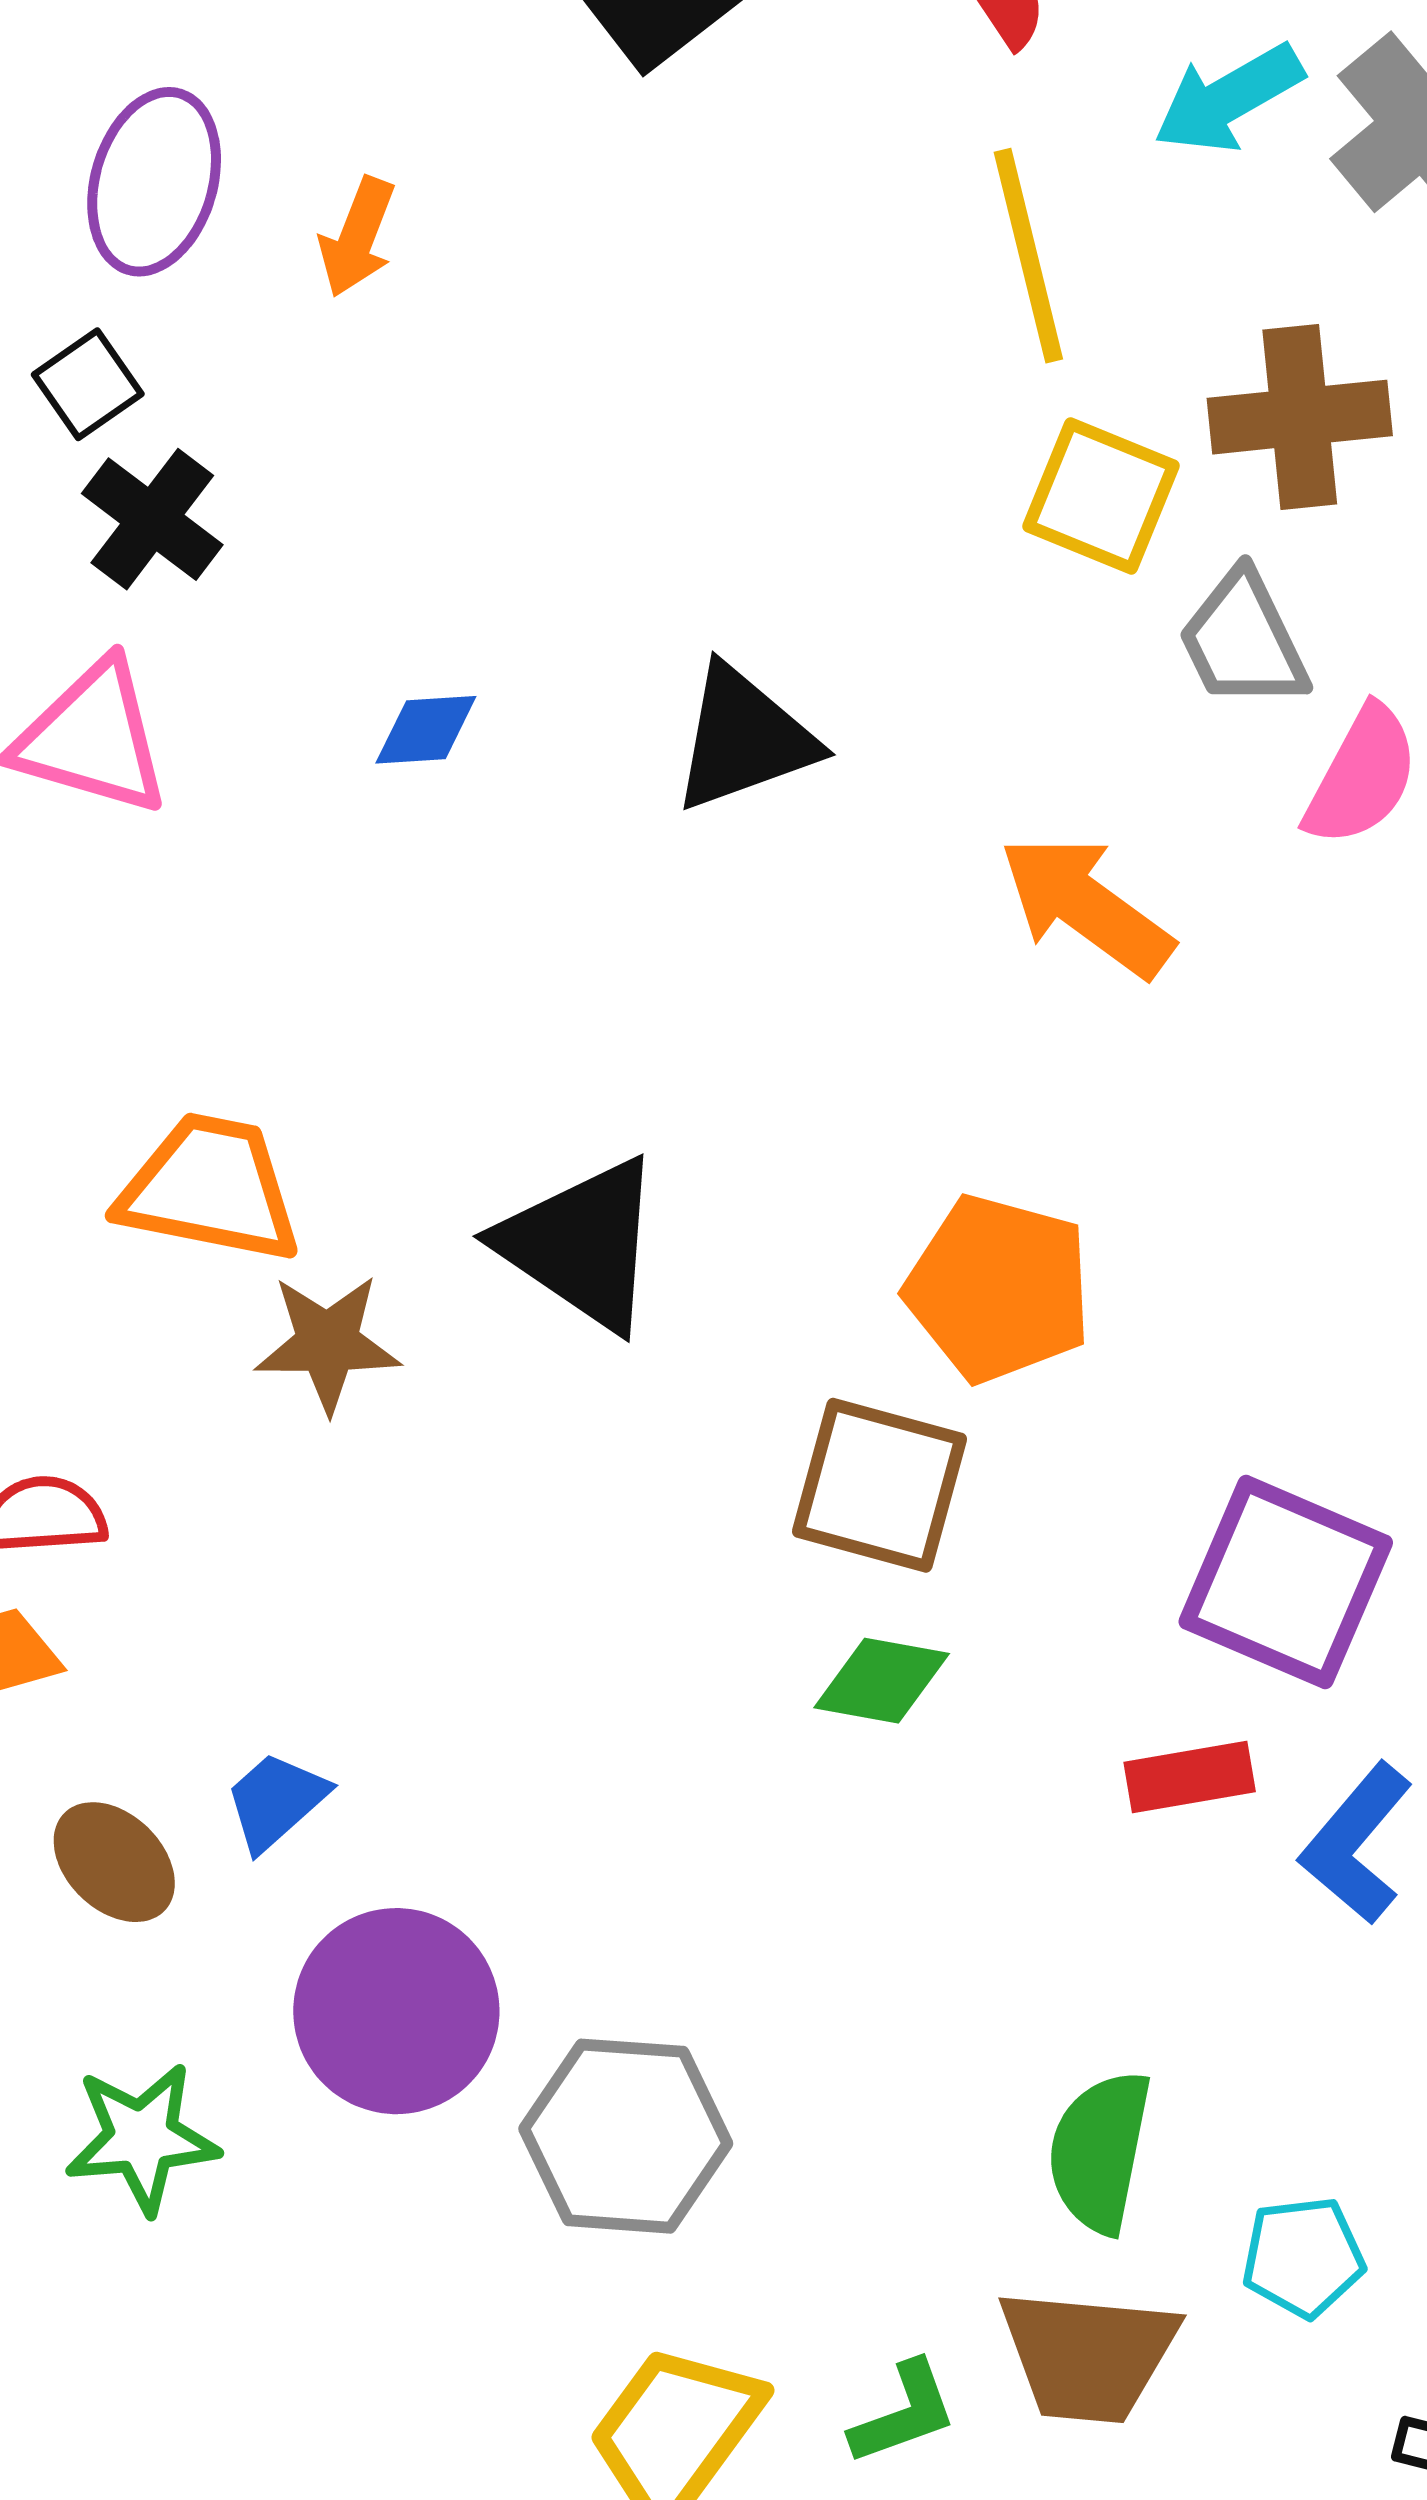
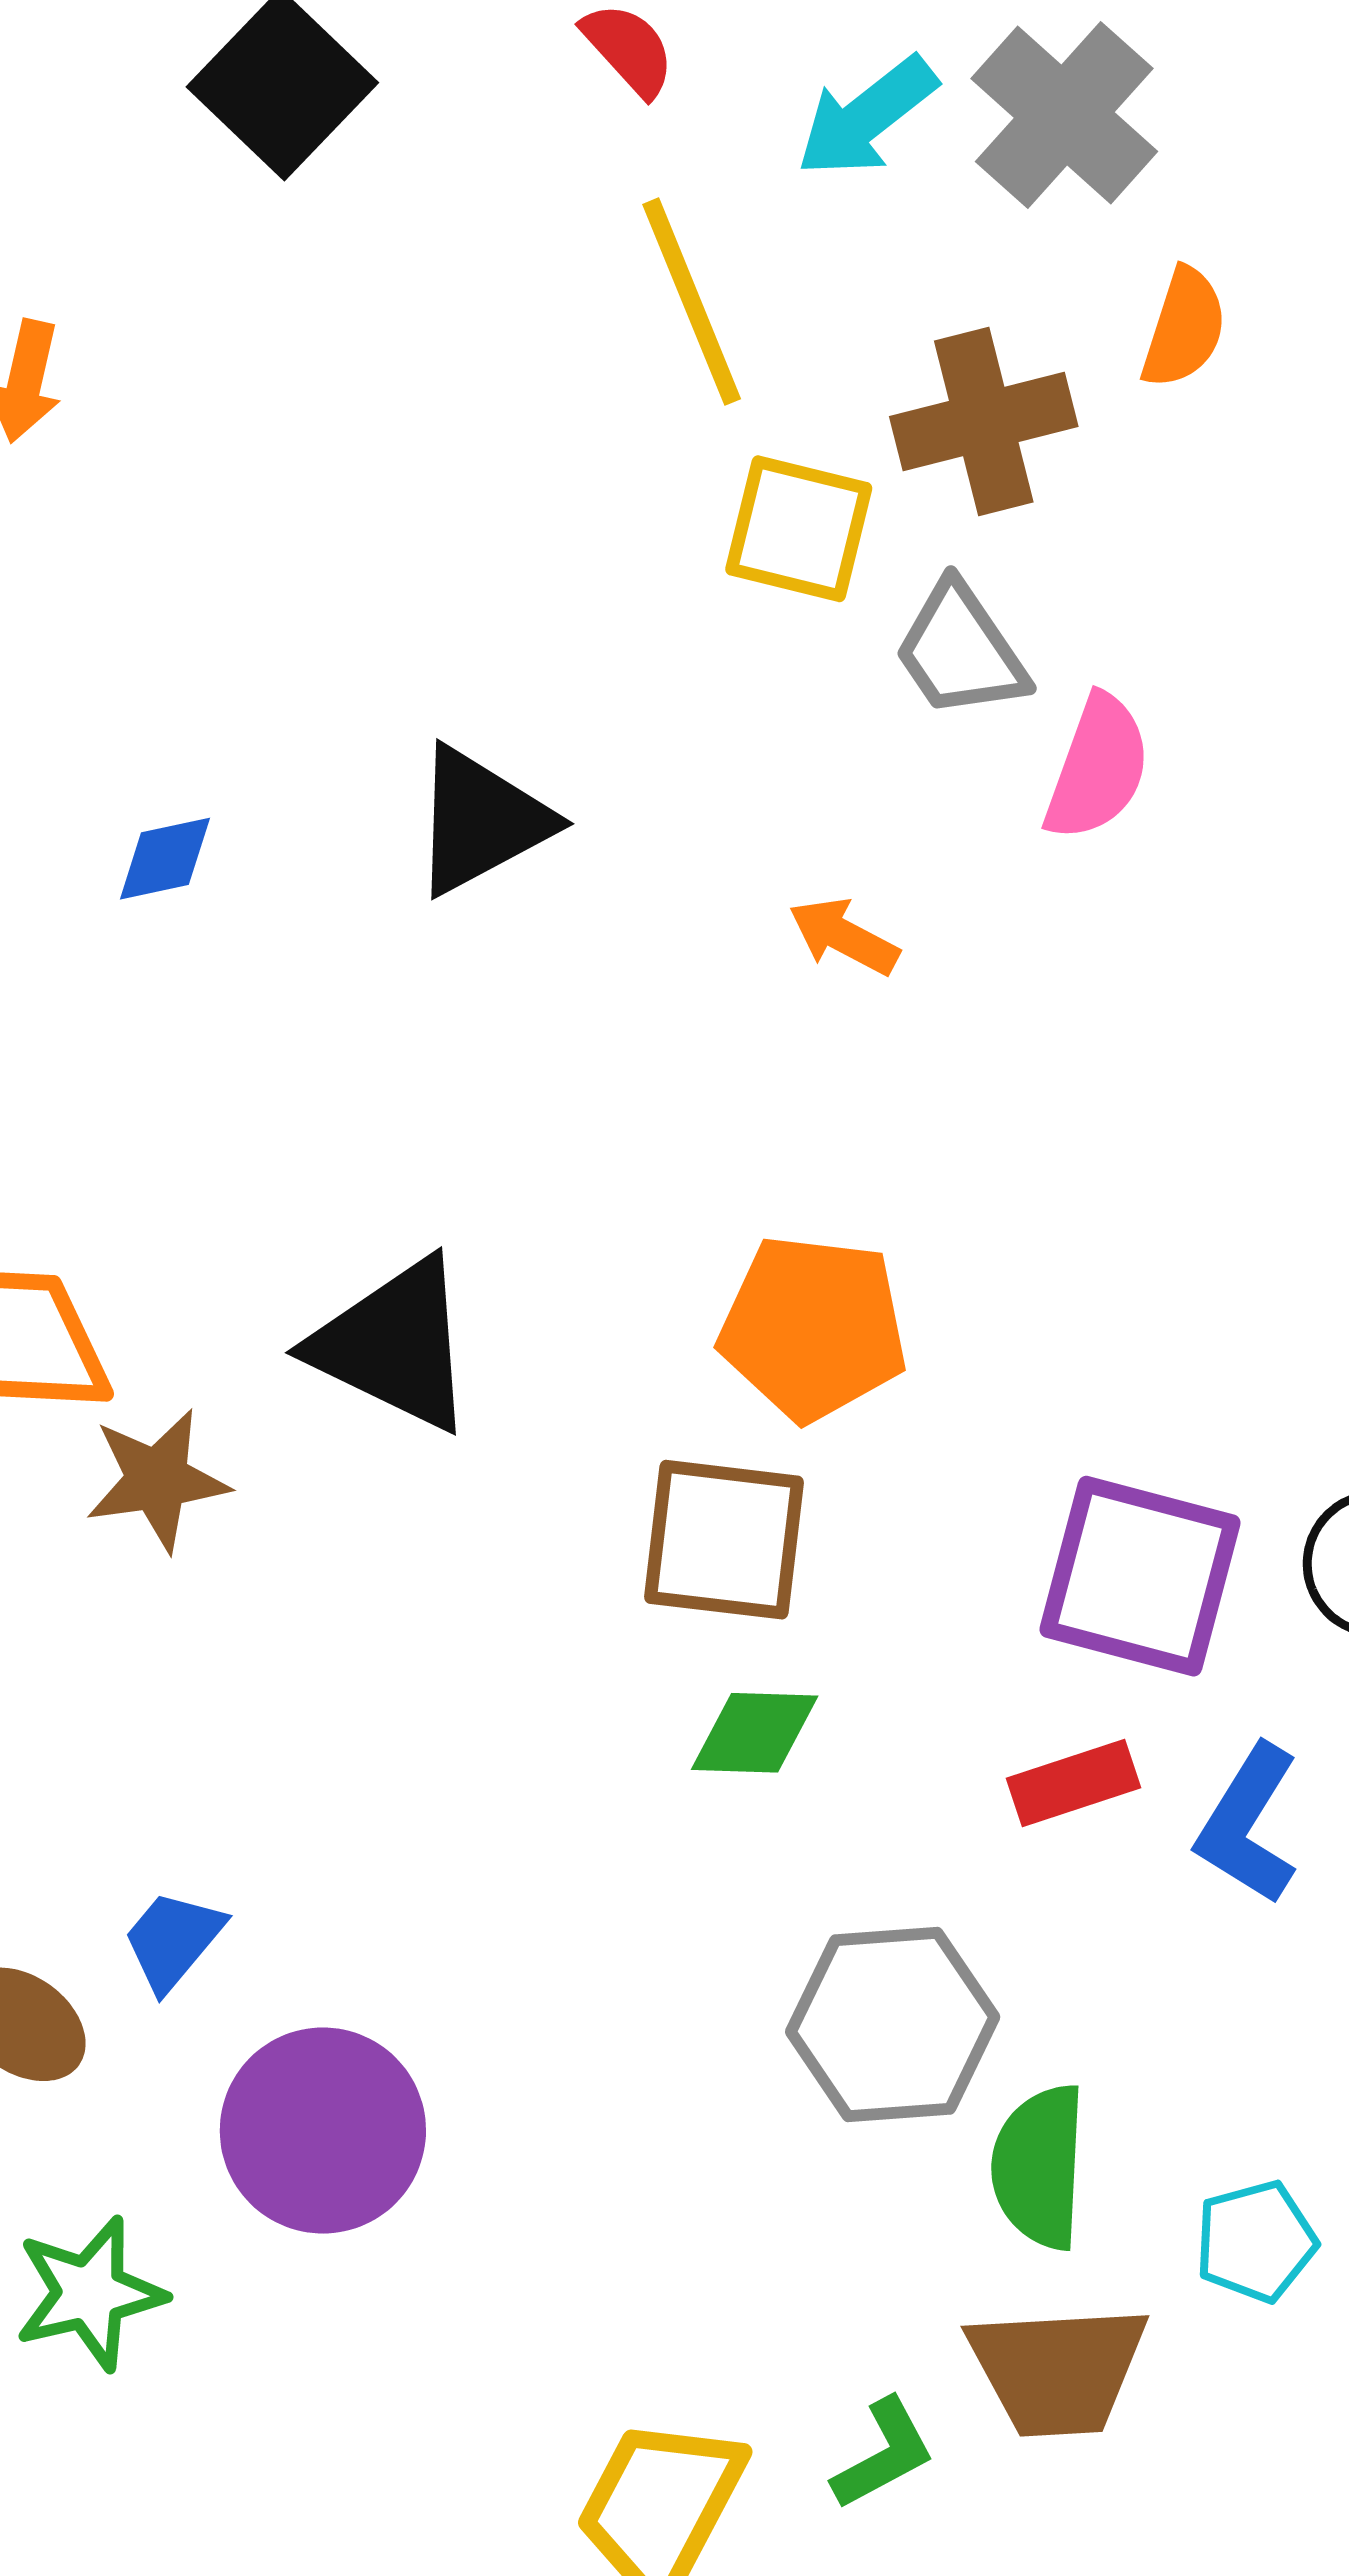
orange arrow: (1086, 906) -> (844, 936), size x0.6
gray hexagon: (626, 2136) -> (893, 2024), moved

